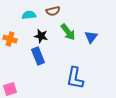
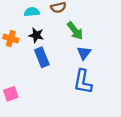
black star: (41, 36) -> (36, 35), moved
blue triangle: (91, 37) -> (84, 53), moved

